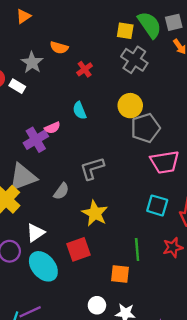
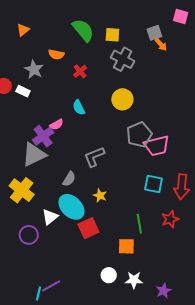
gray square: (174, 22) -> (154, 33), moved
green semicircle: (150, 25) -> (83, 30), moved
gray pentagon: (145, 128) -> (139, 135), moved
gray triangle: (23, 177) -> (34, 155), moved
yellow star: (95, 213) -> (100, 196), size x0.6
cyan ellipse: (43, 266) -> (71, 207), moved

